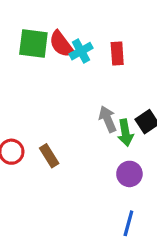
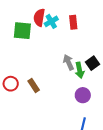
green square: (33, 44) -> (22, 31), moved
red semicircle: (61, 44) -> (39, 17), turned 48

